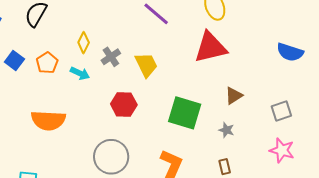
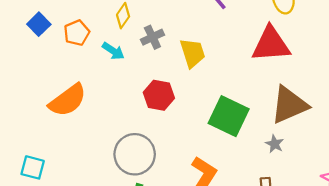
brown triangle: (234, 96) -> (289, 105), size x1.8
orange semicircle: (48, 120) -> (68, 100), turned -48

